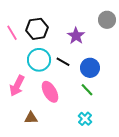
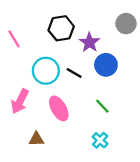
black hexagon: (37, 29) -> (61, 28), moved
blue circle: (90, 68) -> (106, 65), moved

